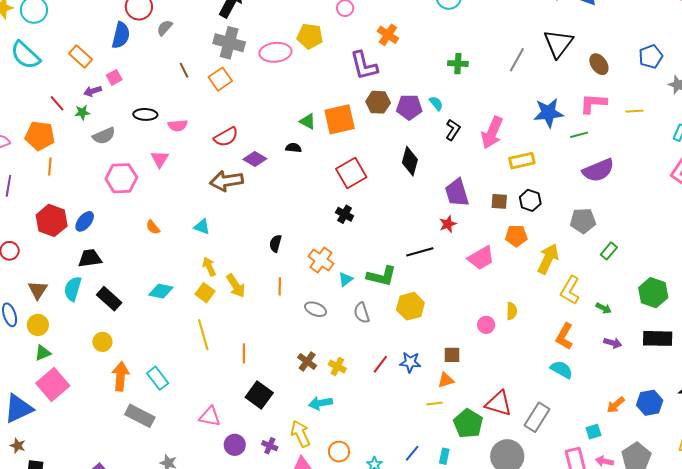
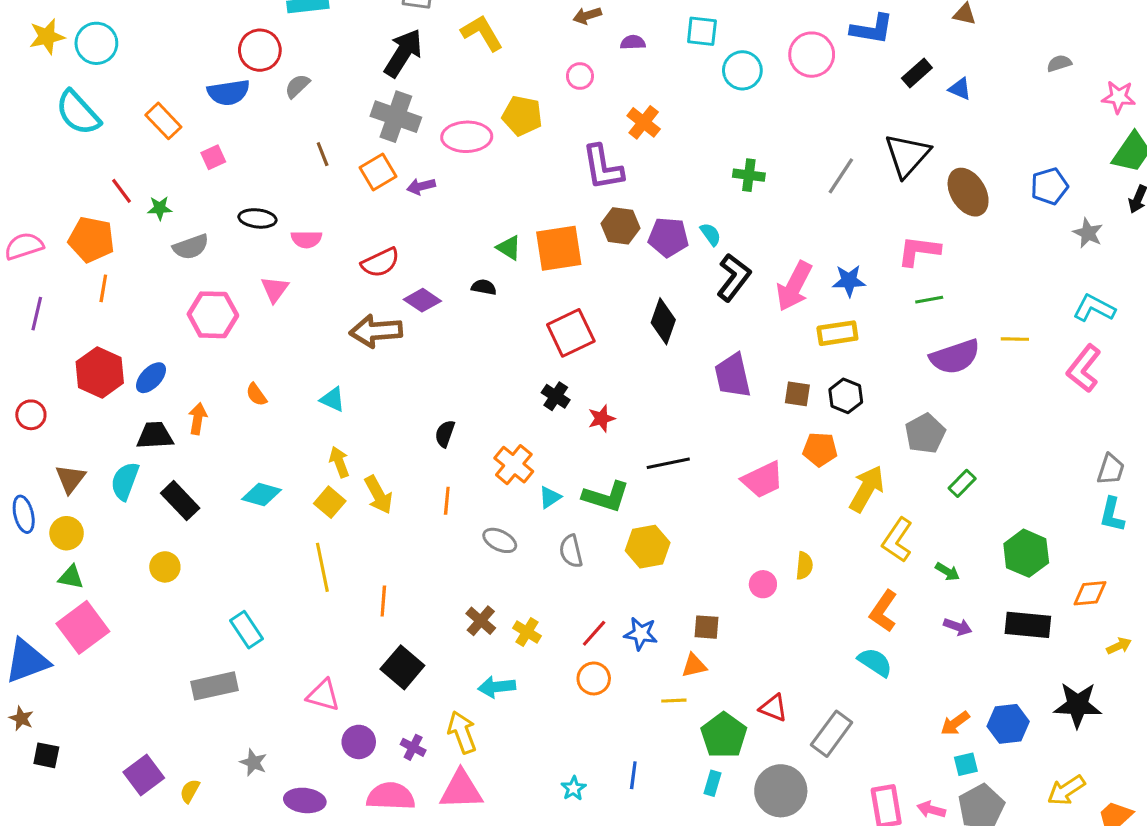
blue semicircle: (121, 35) -> (228, 92), turned 64
brown ellipse: (599, 64) -> (968, 192), size x1.4
purple arrow: (93, 91) -> (421, 186), moved
pink L-shape: (593, 103) -> (919, 251), moved
yellow line: (634, 111) -> (1015, 339), moved
blue star: (548, 113) -> (849, 281), moved, size x0.7
black L-shape: (453, 130) -> (734, 277), size x1.4
gray pentagon: (583, 221) -> (925, 434), turned -30
red star: (448, 224) -> (601, 418), moved
green triangle: (43, 353) -> (71, 577), turned 30
orange arrow: (121, 376) -> (198, 419), moved, size x0.7
red triangle: (499, 403) -> (773, 708), size x0.7
gray rectangle: (140, 416) -> (214, 686), turned -44
cyan square: (594, 432) -> (966, 764), moved
orange circle: (339, 452) -> (594, 678), moved
blue line: (412, 453) -> (633, 775), turned -36
cyan rectangle: (444, 456) -> (713, 783), moved

